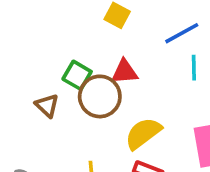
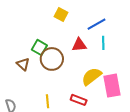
red triangle: (125, 72) -> (79, 45), moved
yellow semicircle: (143, 133) -> (92, 76), moved

